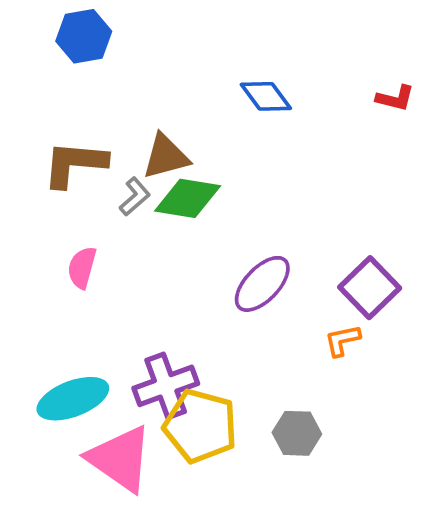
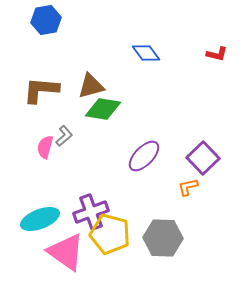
gray L-shape: (135, 197) -> (64, 136), moved
gray hexagon: (297, 433) -> (163, 238), size x1.5

